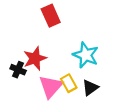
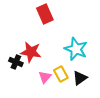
red star: (35, 58) -> (31, 52), turned 30
pink triangle: (51, 87) -> (45, 77), size x0.6

